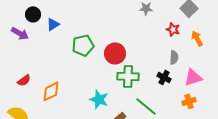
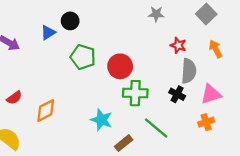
black circle: (33, 14) -> (70, 21), moved
red star: (173, 29) -> (178, 45), moved
green pentagon: (83, 45) -> (83, 57), turned 30
gray semicircle: (174, 57) -> (189, 71), size x1.5

